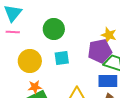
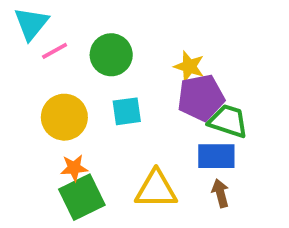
pink line: (13, 32) -> (55, 51), moved, turned -32
yellow star: (109, 35) -> (189, 66), moved

